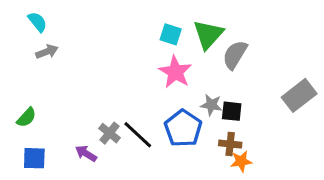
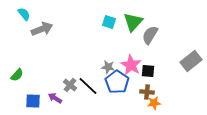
gray arrow: (47, 52) -> (42, 29), moved, size x1.5
pink star: (175, 72) -> (131, 65), moved
gray star: (211, 105) -> (108, 67), moved
blue square: (34, 158) -> (33, 101), moved

